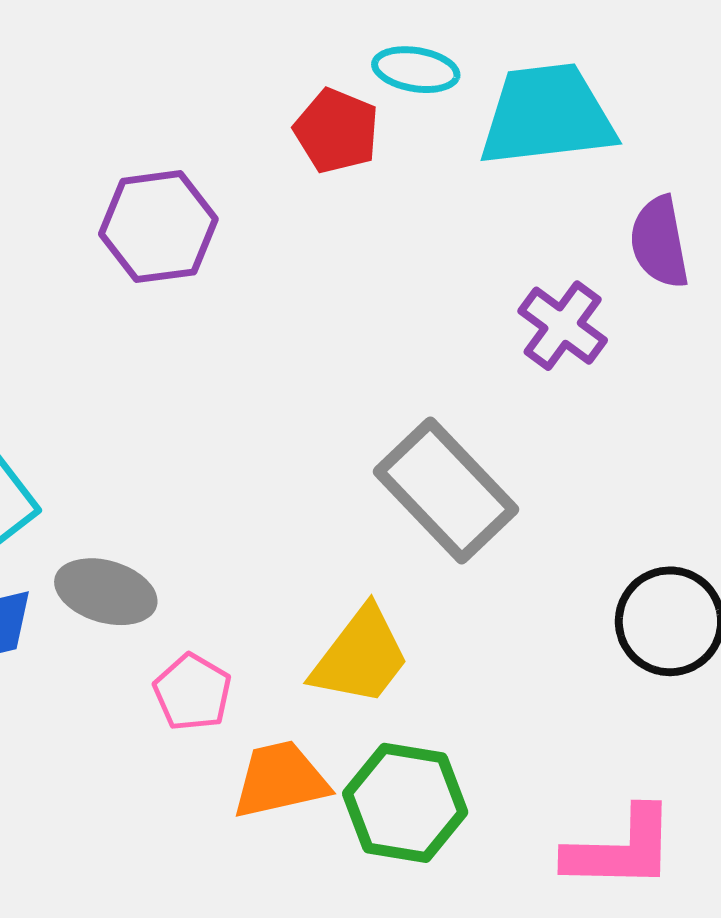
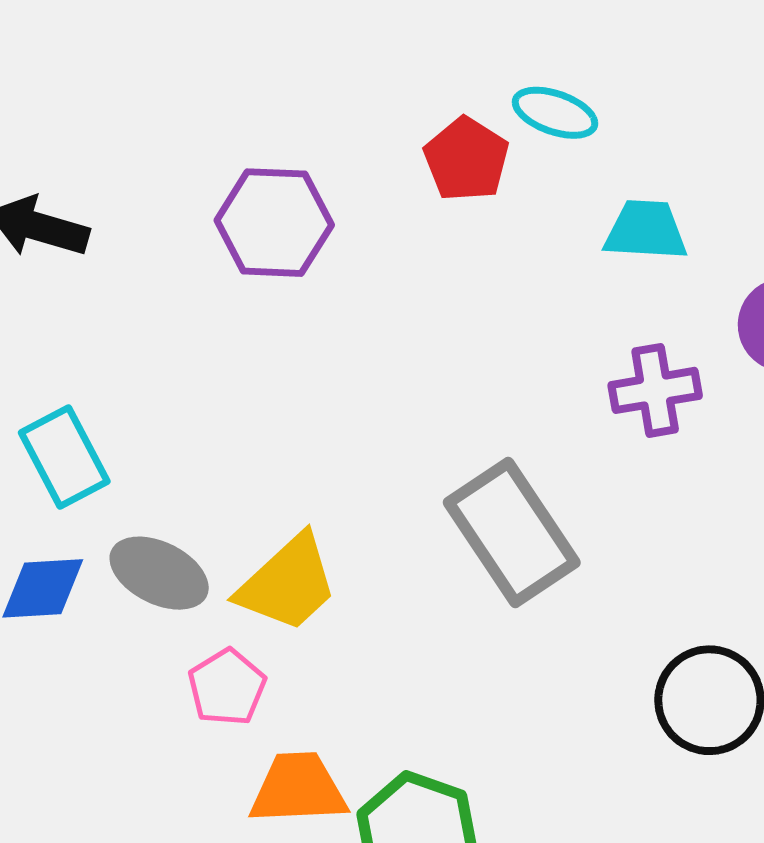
cyan trapezoid: (547, 115) -> (646, 230), moved, size x0.6
purple cross: (563, 326) -> (655, 390), turned 34
yellow trapezoid: (361, 656) -> (288, 583), moved

